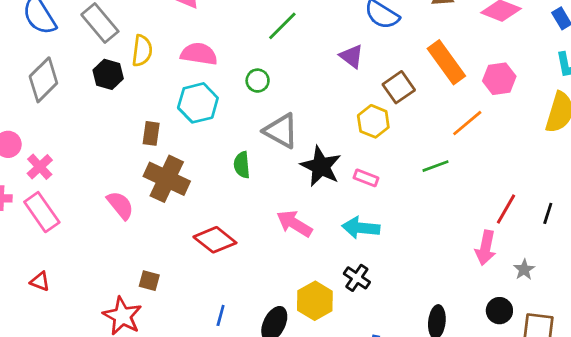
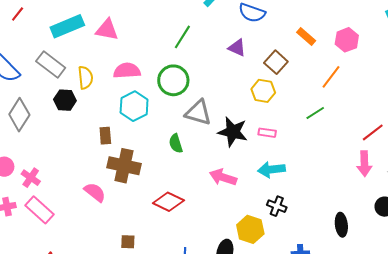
orange rectangle: (446, 62) -> (306, 37), size x0.6
green circle: (258, 81) -> (173, 80), size x1.8
red line: (506, 209) -> (373, 132), turned 35

